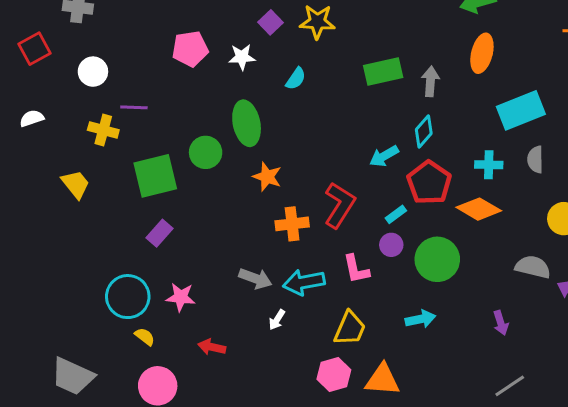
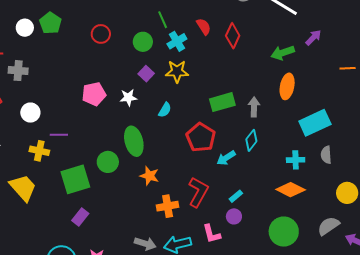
red pentagon: (429, 183) -> (201, 137), moved
yellow trapezoid: (76, 184) -> (23, 188), size x1.4
green circle: (437, 259) -> (284, 232), moved
gray semicircle: (533, 267) -> (328, 226), turned -45

